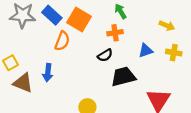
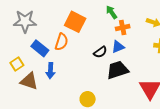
blue rectangle: (52, 15) -> (40, 48), moved
orange cross: (115, 33) -> (123, 28), moved
blue triangle: (146, 51) -> (118, 47), moved

